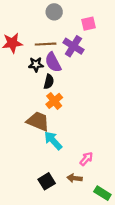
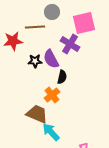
pink square: (88, 24) -> (84, 23), size x1.6
brown line: (46, 44) -> (35, 27), moved
black semicircle: (49, 82) -> (62, 77), moved

